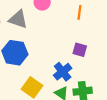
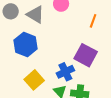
purple square: (80, 50) -> (86, 55), size x1.6

